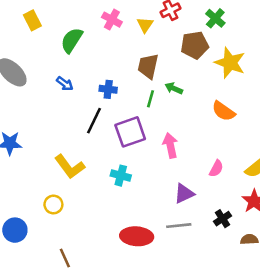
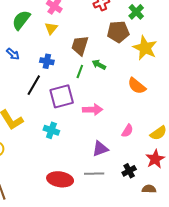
yellow triangle: (145, 25) -> (51, 28), moved
pink arrow: (170, 145) -> (93, 110), turned 96

